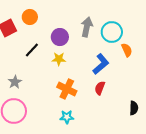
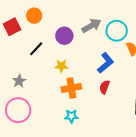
gray arrow: (87, 27) -> (91, 26), turned 48
yellow star: (59, 59) -> (61, 66), moved
orange cross: (67, 89) -> (71, 88), turned -36

